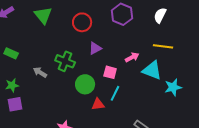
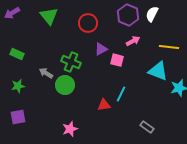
white semicircle: (160, 15) -> (152, 14), moved
pink arrow: (132, 57) -> (133, 41), moved
pink square: (110, 72) -> (117, 60), moved
green circle: (85, 84) -> (65, 85), moved
purple square: (15, 104) -> (18, 117), moved

